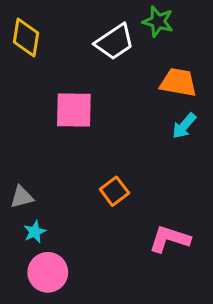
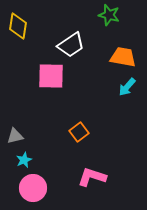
white trapezoid: (114, 42) -> (71, 45), moved
pink L-shape: (170, 239) -> (92, 177), moved

